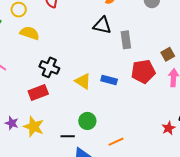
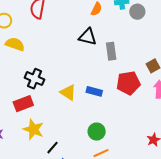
green circle: (87, 121) -> (97, 132), moved
yellow star: (34, 127) -> (33, 129), moved
black line: (68, 136) -> (53, 148), turned -48

